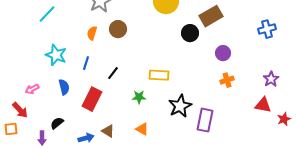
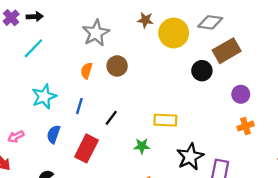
cyan star: (56, 55) -> (44, 97), turned 30
blue semicircle: (64, 87) -> (53, 134), turned -147

